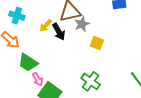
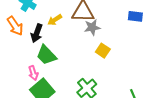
black arrow: (59, 32) -> (37, 33), moved, turned 36
green trapezoid: (28, 63) -> (46, 55), moved

